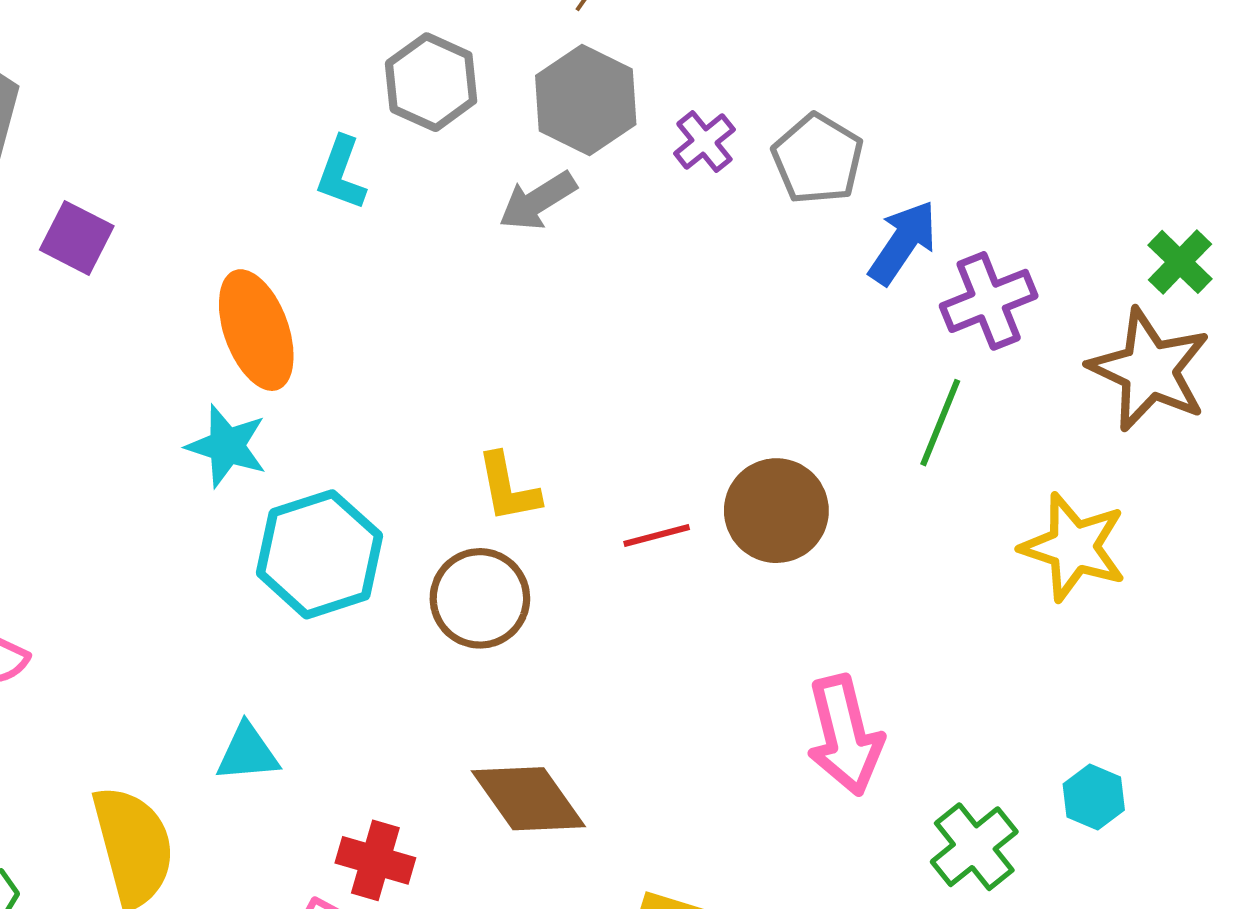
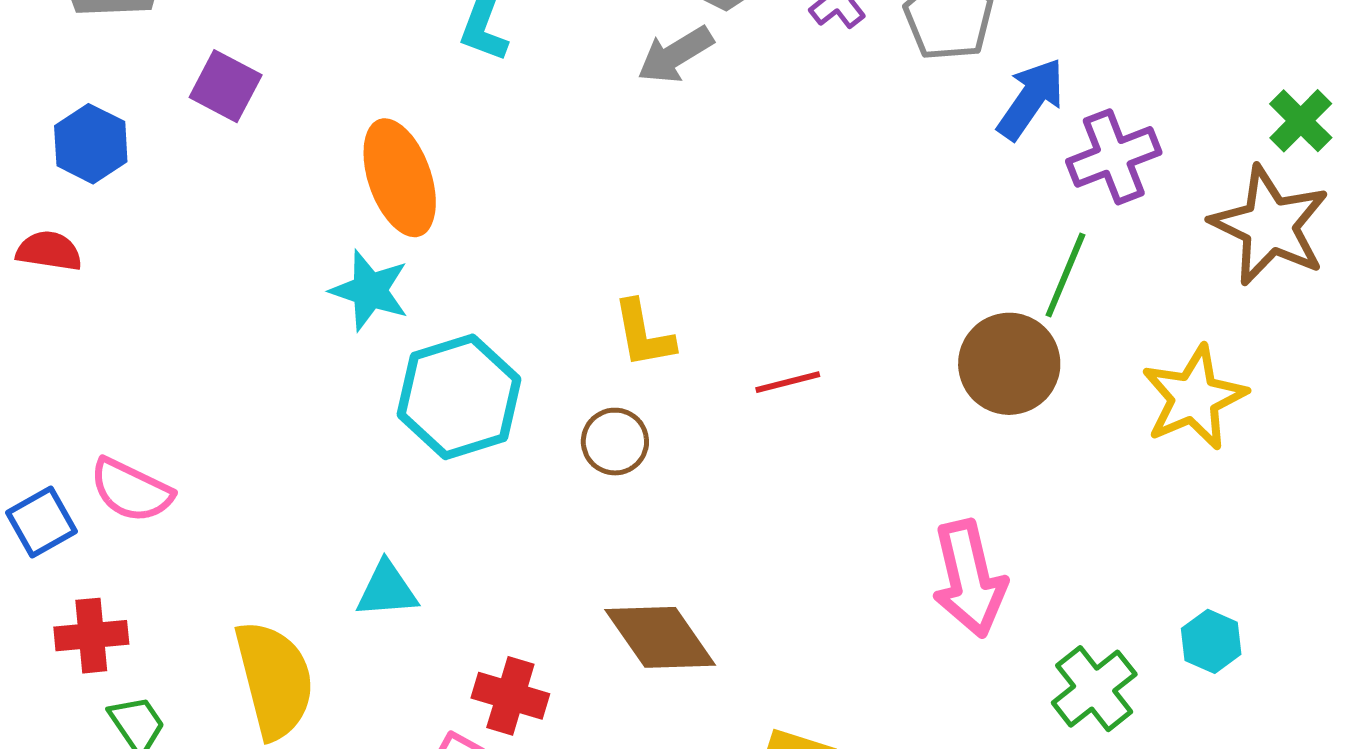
brown circle: (776, 511) -> (1009, 364), moved
yellow star: (1074, 547) -> (1194, 398), turned 30
brown circle: (480, 598) -> (615, 442), size x0.7

